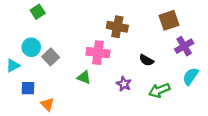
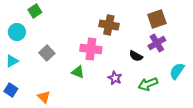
purple cross: (184, 46) -> (157, 43), moved
cyan circle: (31, 47) -> (17, 32), moved
blue square: (28, 88) -> (11, 90), moved, turned 32

